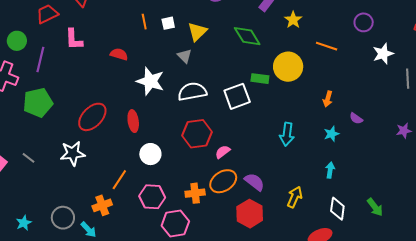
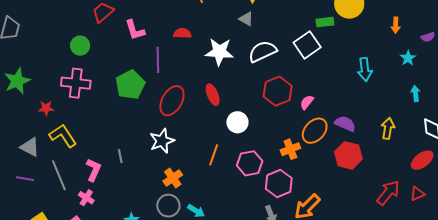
purple line: (40, 59) -> (158, 60), moved
green pentagon: (38, 103) -> (130, 85), moved
purple semicircle: (356, 118) -> (428, 37), turned -40
gray line: (29, 158) -> (120, 156), turned 56
orange cross: (102, 205) -> (173, 178), moved

